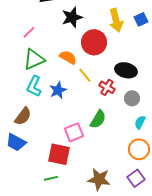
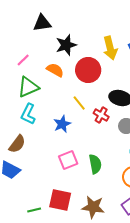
orange semicircle: (68, 57) -> (55, 70), moved
blue star: (58, 90) -> (62, 124), moved
green semicircle: (98, 119) -> (95, 164), moved, turned -42
red square: (59, 154) -> (60, 200), moved
green line: (51, 178) -> (34, 210), moved

